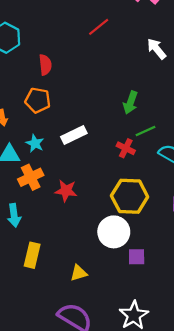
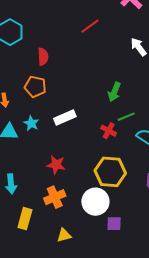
orange cross: (31, 177) -> (55, 197), moved

